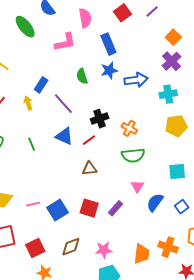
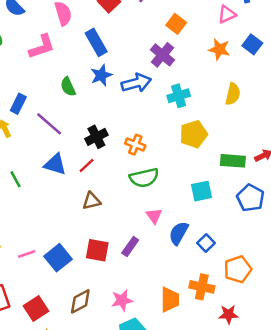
purple cross: (171, 61) -> (162, 55), moved
blue square: (182, 207) -> (206, 243), moved

